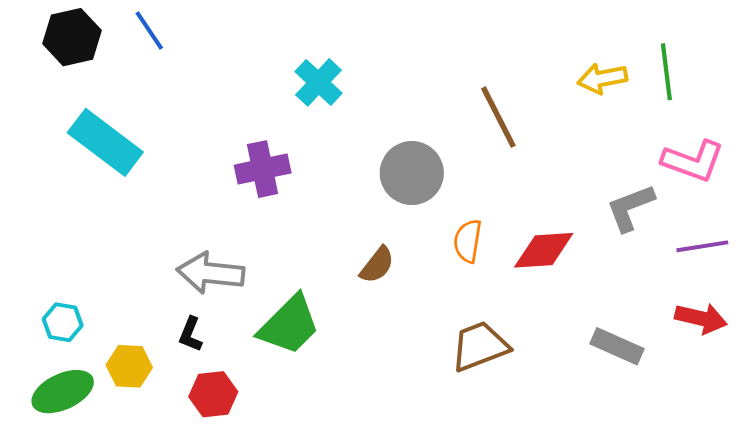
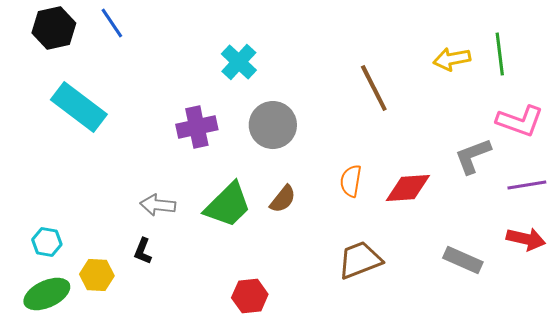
gray circle: (412, 173) -> (273, 125), moved
gray arrow: (211, 273) -> (158, 205), size x0.7
green trapezoid: (289, 325) -> (228, 205), moved
red hexagon: (213, 394) -> (250, 296), moved

